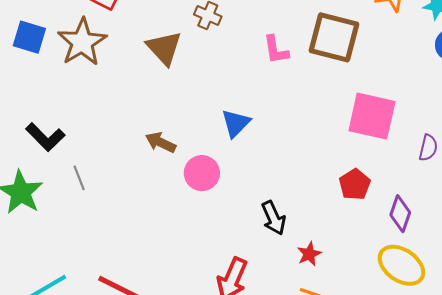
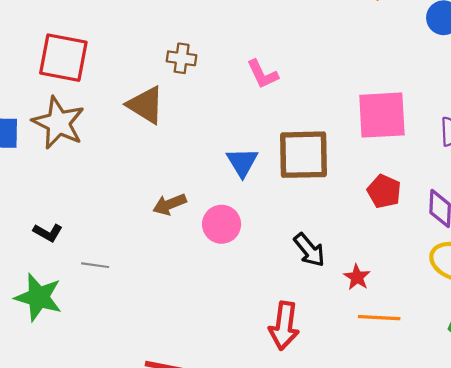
brown square: (334, 37) -> (303, 155), moved
black L-shape: (45, 137) -> (48, 233), size x0.7
brown arrow: (161, 142) -> (170, 204), turned -32
gray line: (79, 178) -> (95, 265), turned -45

